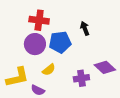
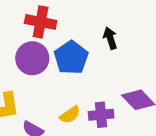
blue pentagon: (60, 42) -> (71, 58), turned -30
yellow semicircle: (49, 70) -> (70, 115), moved

